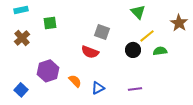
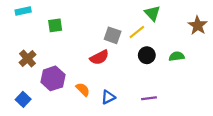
yellow line: (147, 36) -> (137, 32), moved
brown cross: (22, 38) -> (28, 59), moved
red semicircle: (90, 52) -> (99, 57), turned -48

